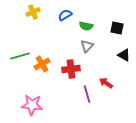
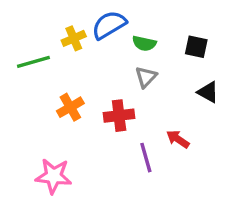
yellow cross: (33, 12) -> (74, 38), moved
blue semicircle: (65, 15) -> (109, 25), size x1.5
green line: (20, 56) -> (33, 62), moved

